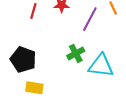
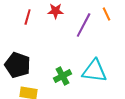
green cross: (76, 53) -> (63, 76), moved

